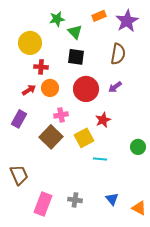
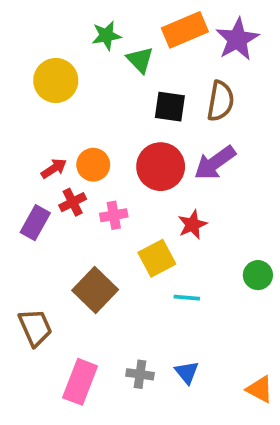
orange rectangle: (99, 16) -> (185, 30), size x1.6
black square: (76, 57) -> (170, 107), moved
red cross: (41, 67) -> (73, 202), moved, turned -32
purple arrow: (115, 87) -> (215, 163), size x1.6
brown square: (51, 137) -> (95, 290), moved
blue triangle: (112, 199) -> (187, 372), moved

